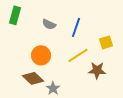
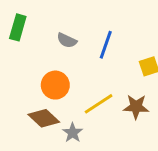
yellow line: (78, 55) -> (99, 104), moved

